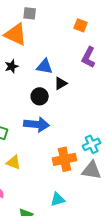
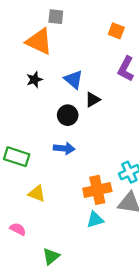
blue triangle: (45, 66) -> (74, 80), turned 30
blue arrow: (37, 124) -> (64, 148), size x0.7
cyan triangle: (58, 199) -> (95, 220), moved

